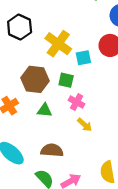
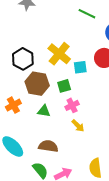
black hexagon: (20, 27) -> (23, 59), moved
green square: (66, 80) -> (64, 86), turned -32
pink cross: (77, 102) -> (72, 105), turned 32

